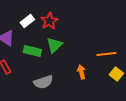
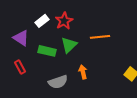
orange line: (106, 54) -> (100, 37), moved
orange arrow: (81, 72) -> (83, 72), moved

